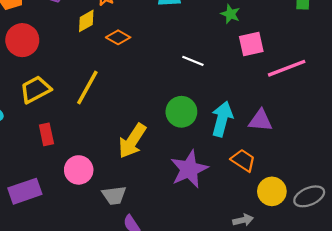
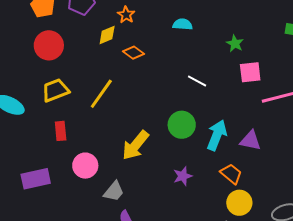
purple star: (189, 169) -> (183, 176), size x0.6
yellow circle: (272, 191) -> (239, 203), moved
gray trapezoid: (114, 195) -> (114, 191), turned -50

